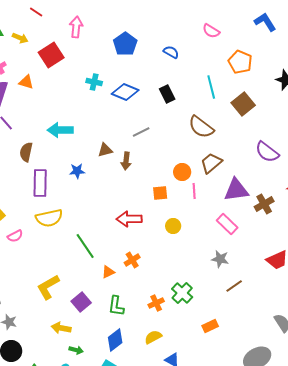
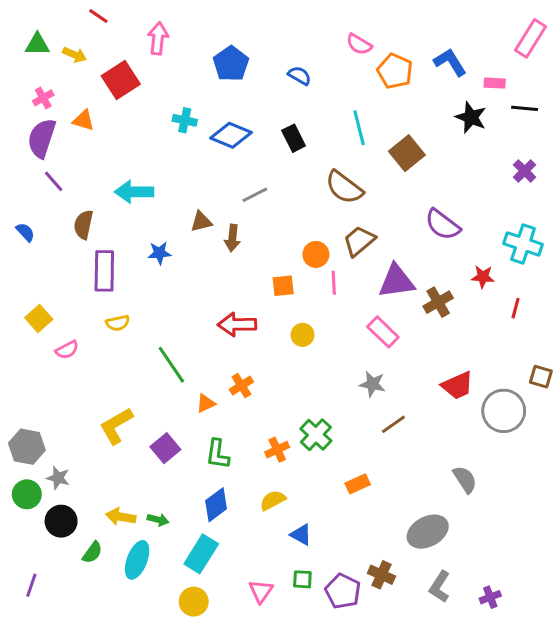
blue L-shape: (265, 22) -> (450, 62), moved
orange pentagon: (240, 62) -> (395, 71), moved
yellow semicircle: (49, 218) -> (118, 323), size x0.6
yellow arrow: (61, 328) -> (121, 517), moved

